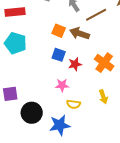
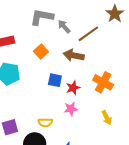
orange square: (59, 31) -> (41, 52), moved, turned 32
pink star: (62, 85) -> (71, 109), moved
yellow semicircle: (74, 104) -> (45, 122), moved

